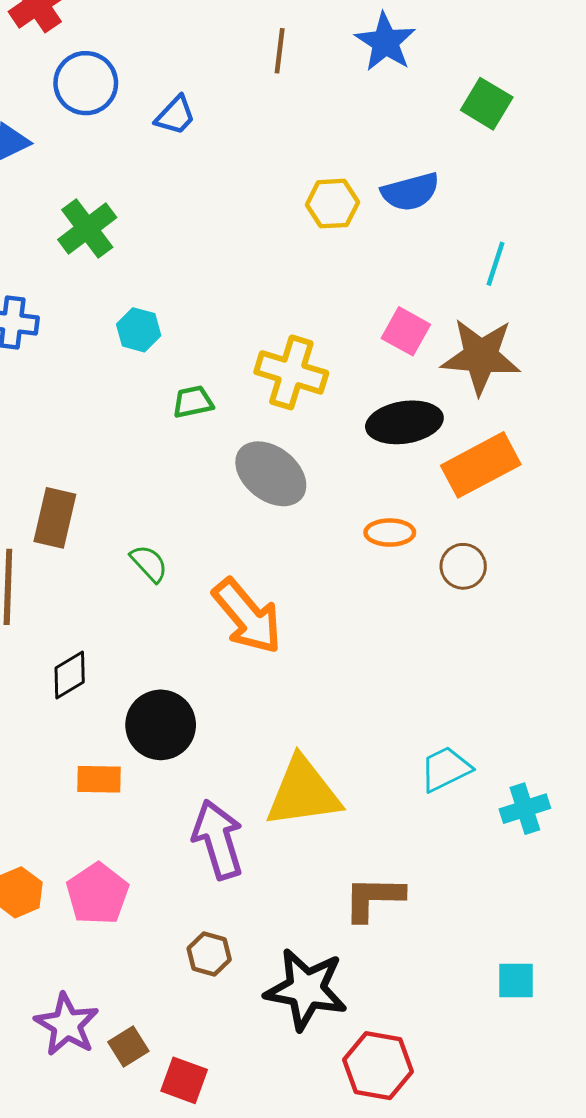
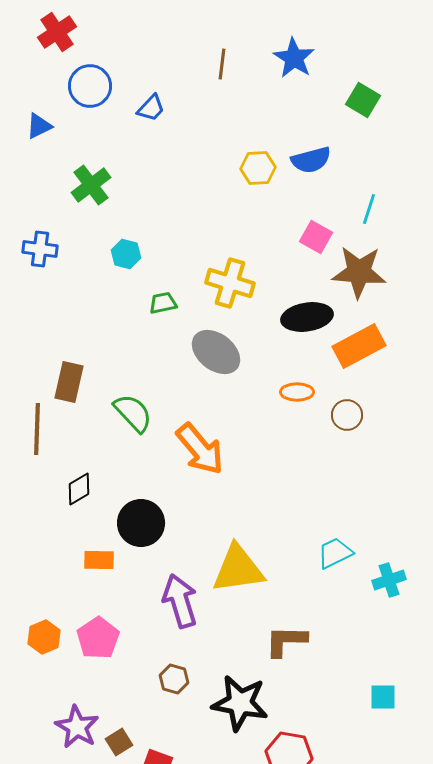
pink square: (406, 331) -> (316, 237), moved
green semicircle: (149, 563) -> (133, 413), size x1.5

